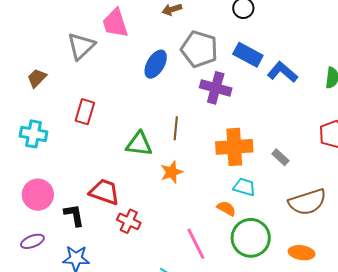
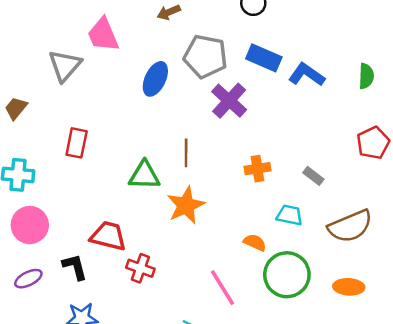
purple cross: (216, 88) -> (229, 101), turned 32
orange cross: (234, 147) -> (257, 169), size x0.6
orange star: (172, 172) -> (186, 205), size x1.4
cyan trapezoid: (244, 187) -> (289, 215), moved
pink circle: (38, 195) -> (30, 225), moved
purple ellipse: (32, 241) -> (28, 279), moved

